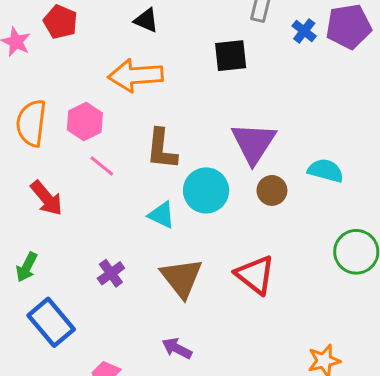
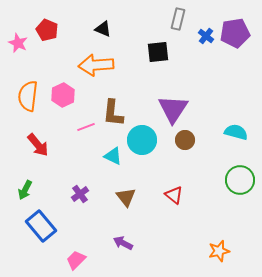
pink line: (102, 166) -> (86, 127), moved, turned -60
cyan semicircle: (326, 171) -> (236, 132), moved
red triangle: (255, 275) -> (174, 195), size x0.7
brown triangle: (181, 278) -> (126, 197), size x0.7

